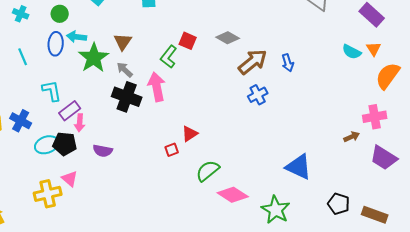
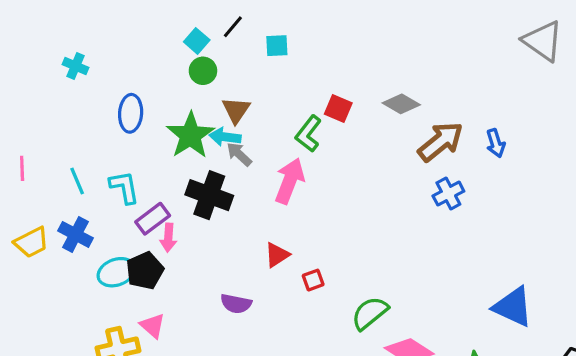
green circle: (60, 14) -> (203, 71), moved
cyan arrow: (77, 37) -> (225, 137), moved
cyan line: (23, 57) -> (77, 181), moved
pink arrow: (157, 87) -> (290, 181), turned 32
black cross: (127, 97) -> (209, 195), moved
red triangle: (190, 134) -> (277, 255), moved
black pentagon: (65, 144) -> (145, 271), turned -30
purple semicircle: (103, 151) -> (236, 304), moved

